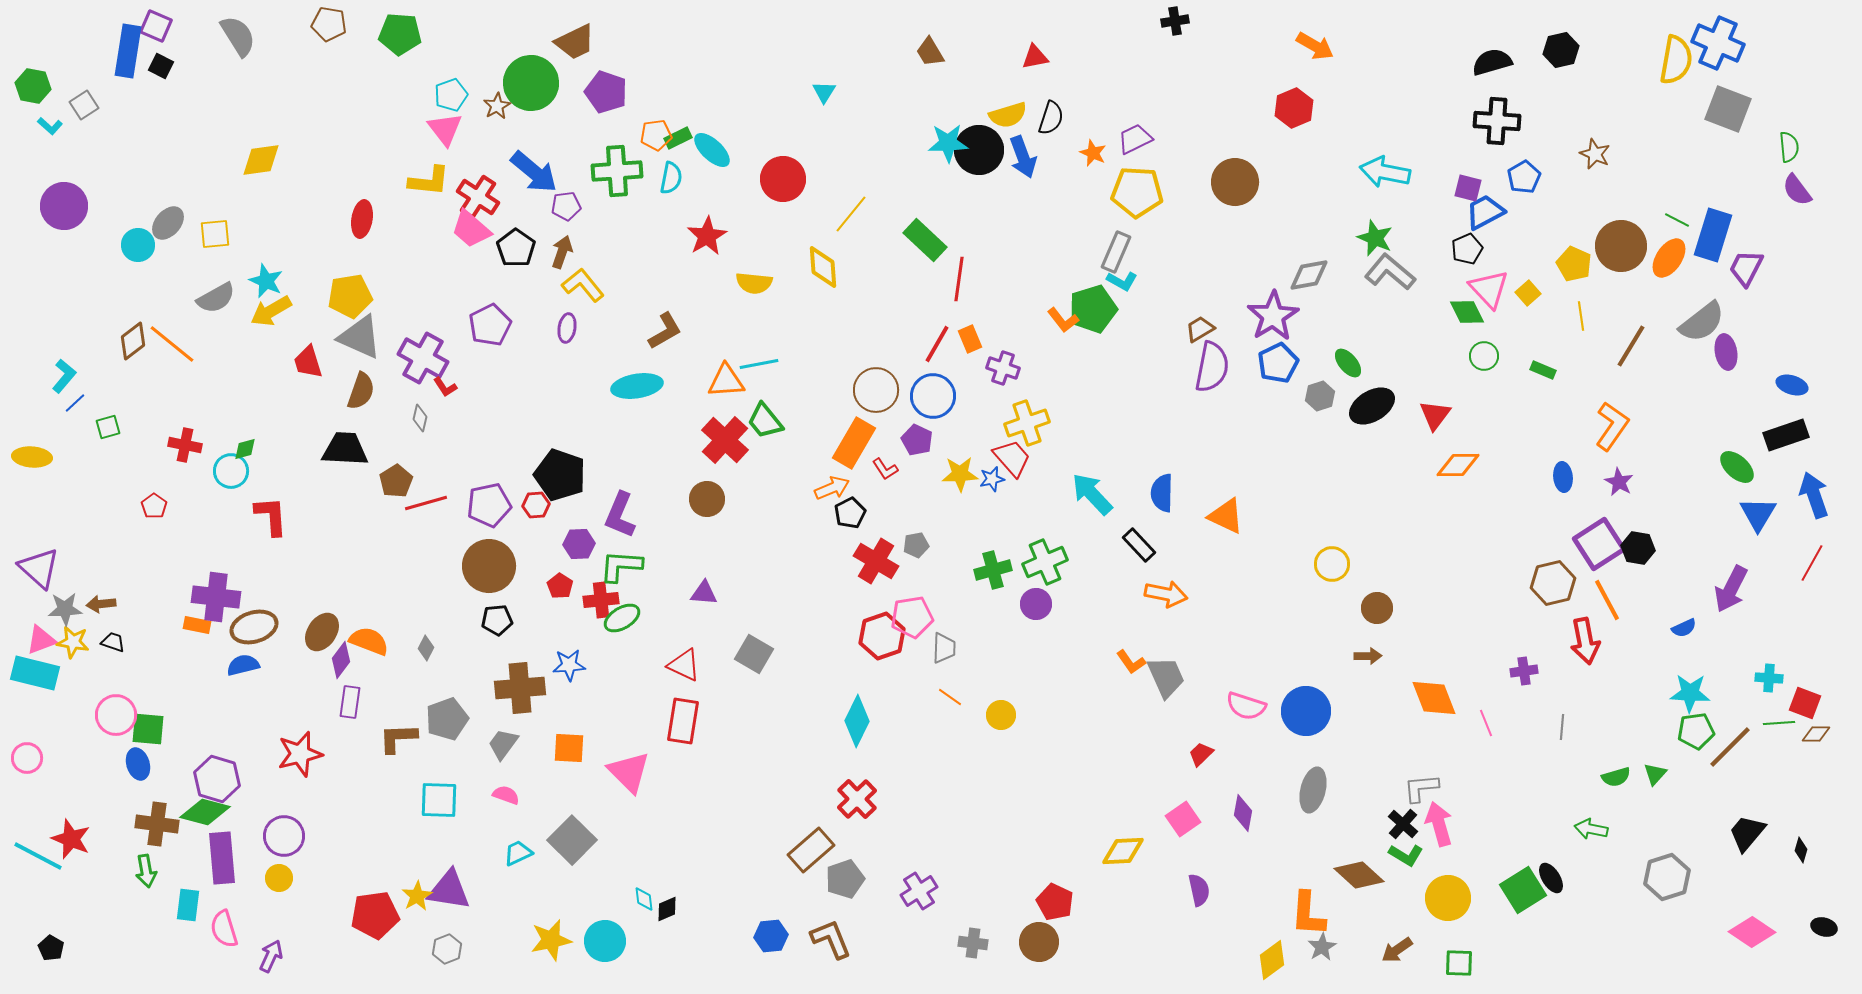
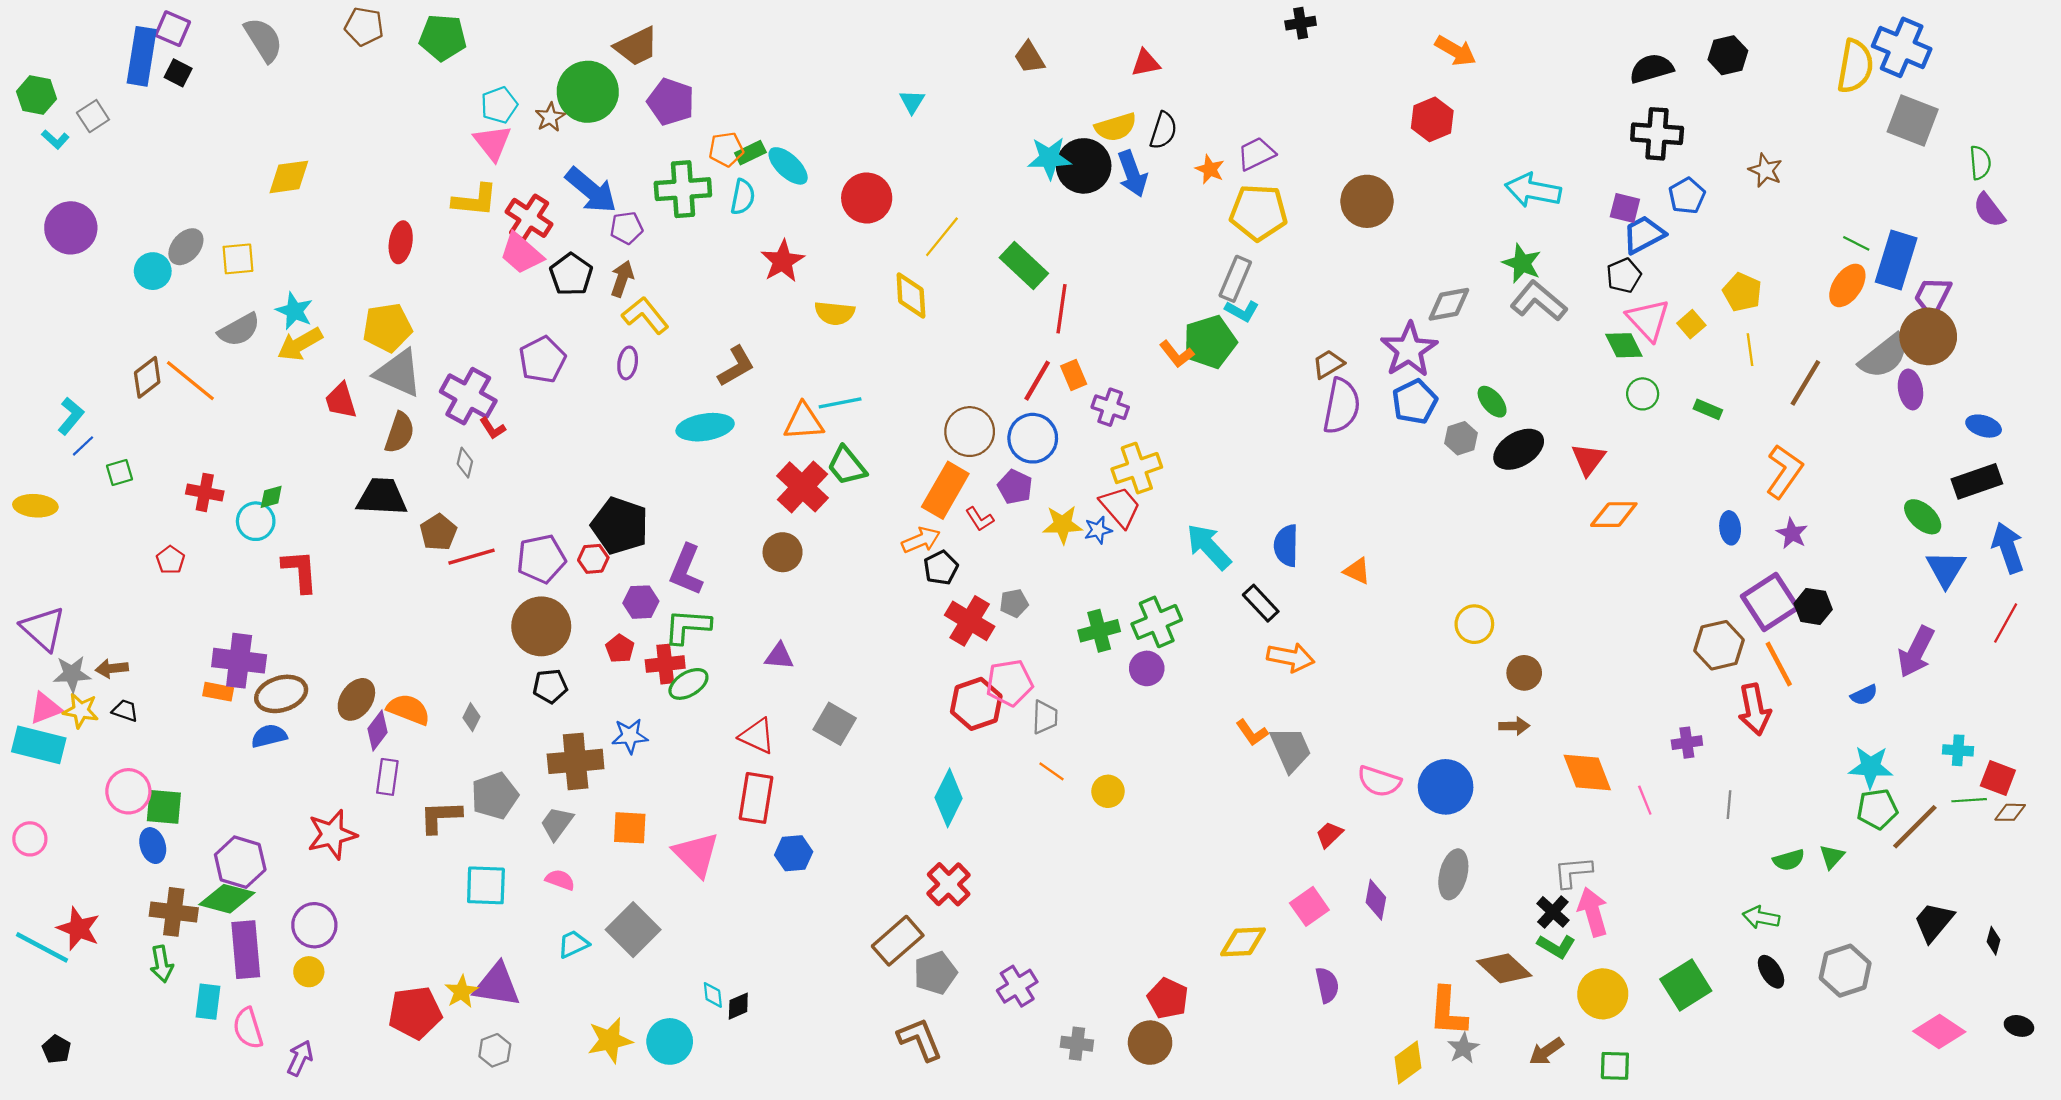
brown circle: (1621, 246) -> (1928, 336), moved
orange triangle: (1226, 516) -> (1357, 571), size x0.7
black ellipse: (1551, 878) -> (1771, 972), moved
blue hexagon: (771, 936) -> (794, 853), moved

